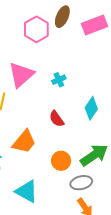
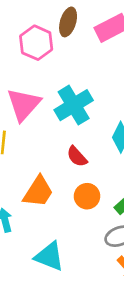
cyan cross: (59, 80) -> (74, 105), size x2.0
orange circle: (61, 161) -> (87, 196), moved

